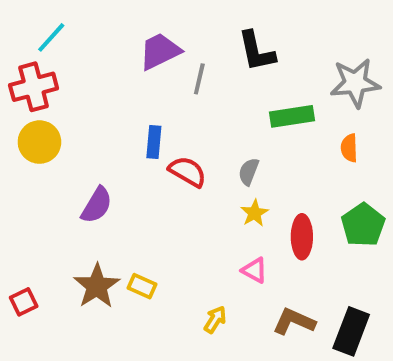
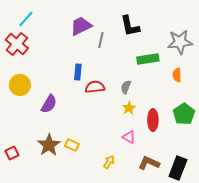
red cross: (34, 87) -> (17, 44), turned -35
yellow circle: (39, 142) -> (20, 85), moved
red semicircle: (187, 172) -> (95, 87), turned -36

